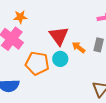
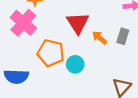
cyan circle: (60, 59) -> (75, 64), moved

